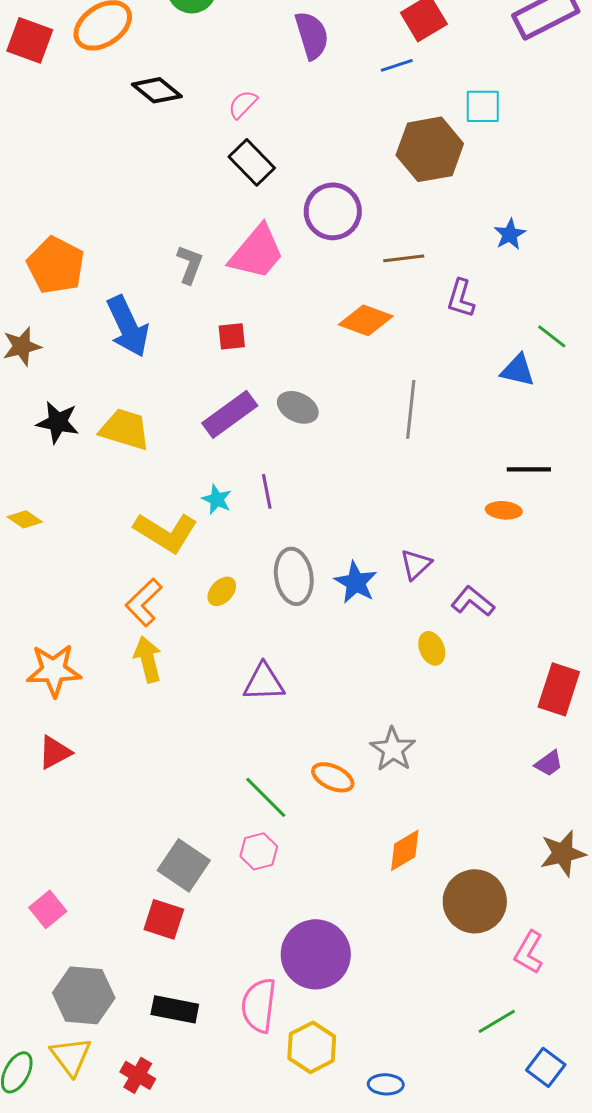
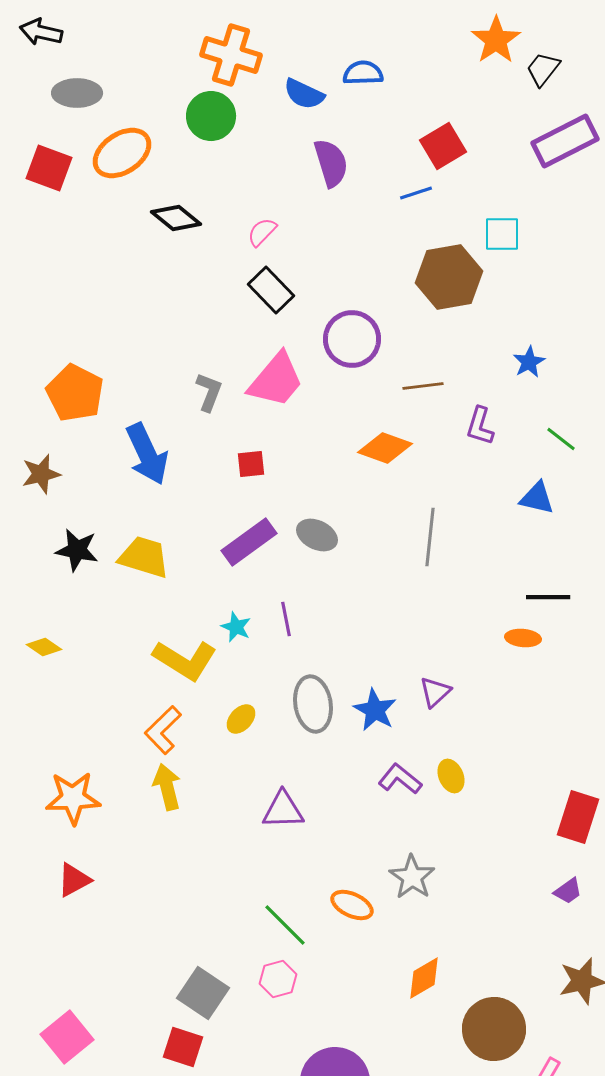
green line: (552, 336) -> (561, 439), moved
purple L-shape: (473, 601) -> (400, 779), moved
pink square: (48, 909) -> (67, 1037), size x1.4

